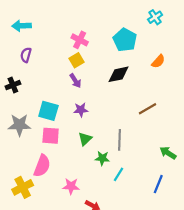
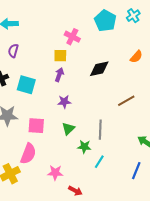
pink cross: (80, 40) -> (72, 37), moved
cyan pentagon: (125, 40) -> (105, 21), moved
yellow square: (76, 60) -> (60, 56), turned 32
purple arrow: (75, 81) -> (59, 75), turned -128
cyan square: (48, 111) -> (26, 85), moved

